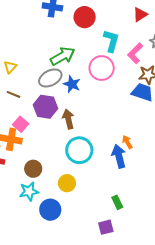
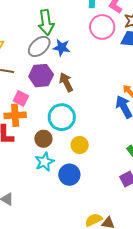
green arrow: (63, 56) -> (46, 22), turned 125
pink circle: (102, 68) -> (102, 27), moved
cyan circle: (79, 150) -> (62, 117), moved

